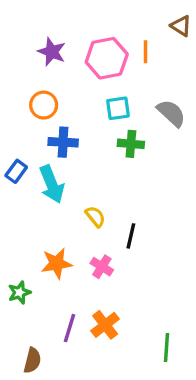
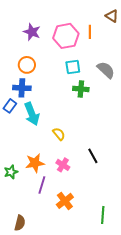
blue cross: (63, 142) -> (22, 88), moved
black line: (131, 236) -> (93, 156), moved, turned -42
green star: (19, 293) -> (11, 172), moved
purple line: (69, 328) -> (42, 185), moved

